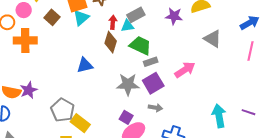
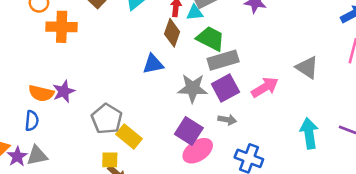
gray triangle: (213, 39) -> (307, 67), moved
gray rectangle: (151, 62) -> (223, 60), size x1.6
blue triangle: (85, 65) -> (153, 64), moved
pink arrow: (185, 70) -> (265, 87), moved
purple square: (126, 117) -> (189, 131), size x1.5

